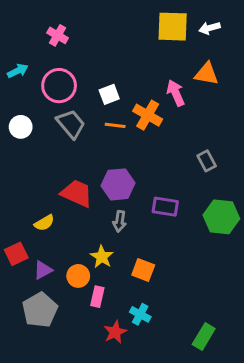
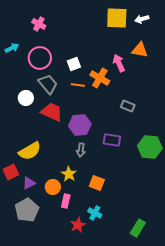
white circle: (21, 127) -> (26, 98), moved
gray rectangle: (207, 161) -> (128, 106), moved, turned -40
red trapezoid: (77, 193) -> (52, 112), moved
yellow semicircle: (44, 223) -> (30, 151), size x1.6

